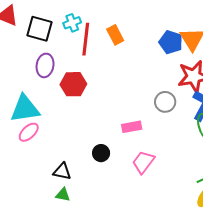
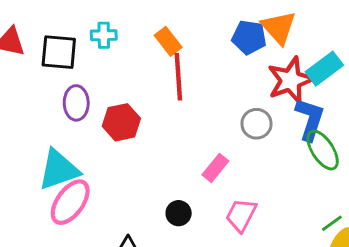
cyan cross: (72, 23) -> (104, 35), turned 30
red line: (86, 39) -> (178, 77), moved
pink rectangle: (132, 127) -> (215, 168), turned -30
pink ellipse: (29, 132) -> (70, 202), size x1.5

